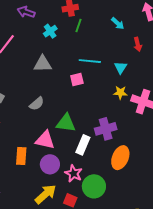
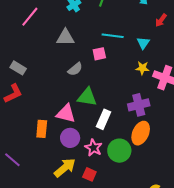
red arrow: (138, 44) -> (161, 20), turned 48
gray semicircle: (37, 104) -> (75, 69), moved
purple cross: (106, 129) -> (139, 105), moved
green circle: (94, 186) -> (119, 151), moved

